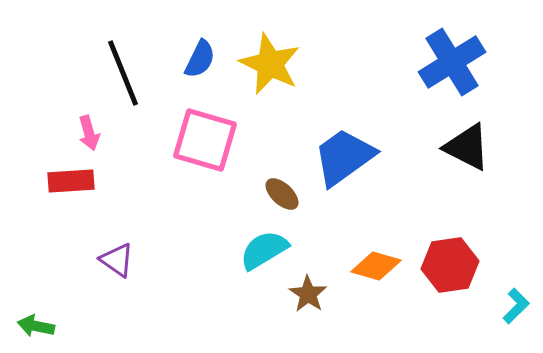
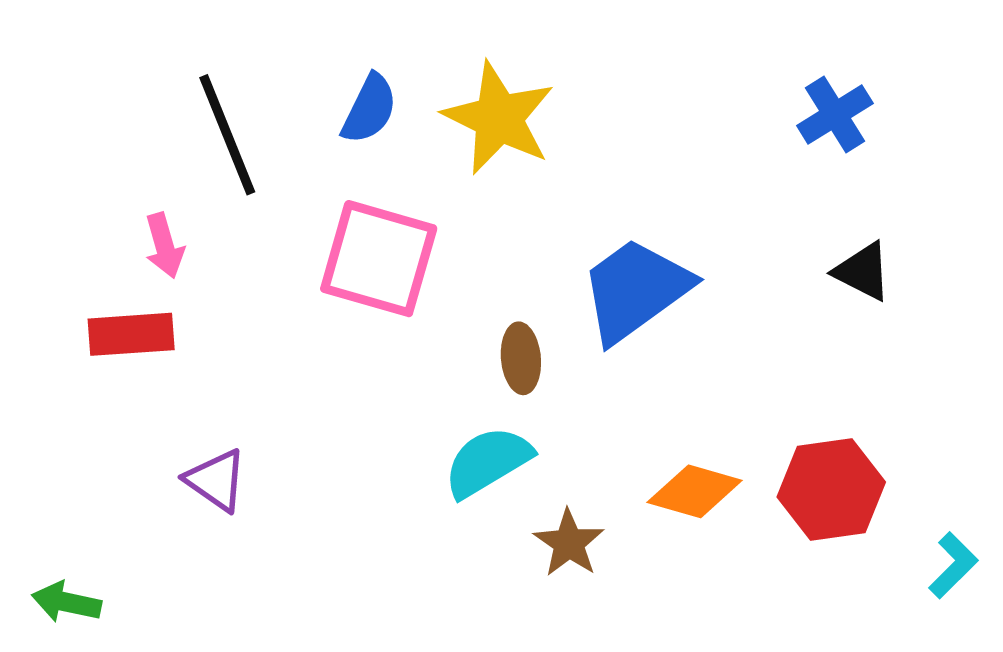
blue cross: (452, 62) -> (835, 114), size x0.6
black triangle: (467, 147) -> (863, 272), size x0.7
brown ellipse: (282, 194) -> (521, 358), turned 42

